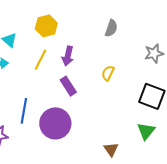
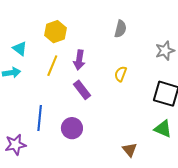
purple circle: (55, 123) -> (72, 128), size x0.7
green triangle: (146, 131) -> (163, 129), turned -42

